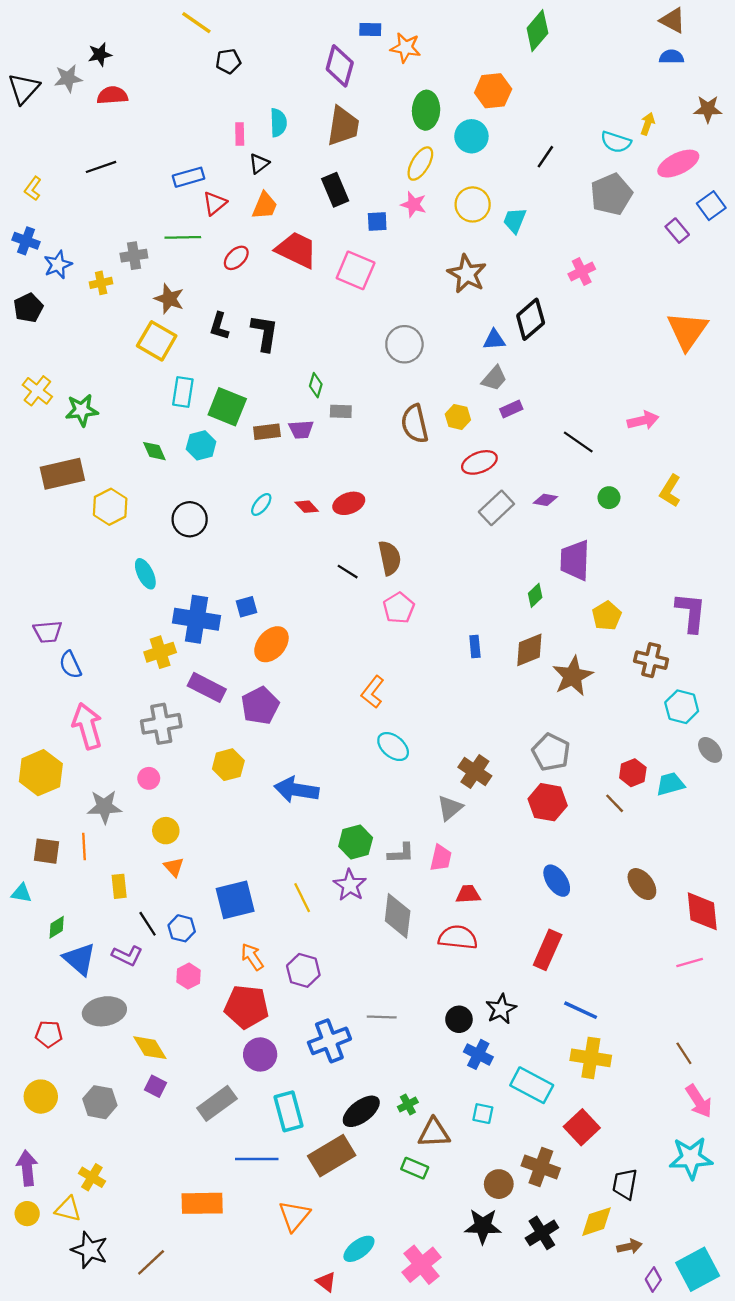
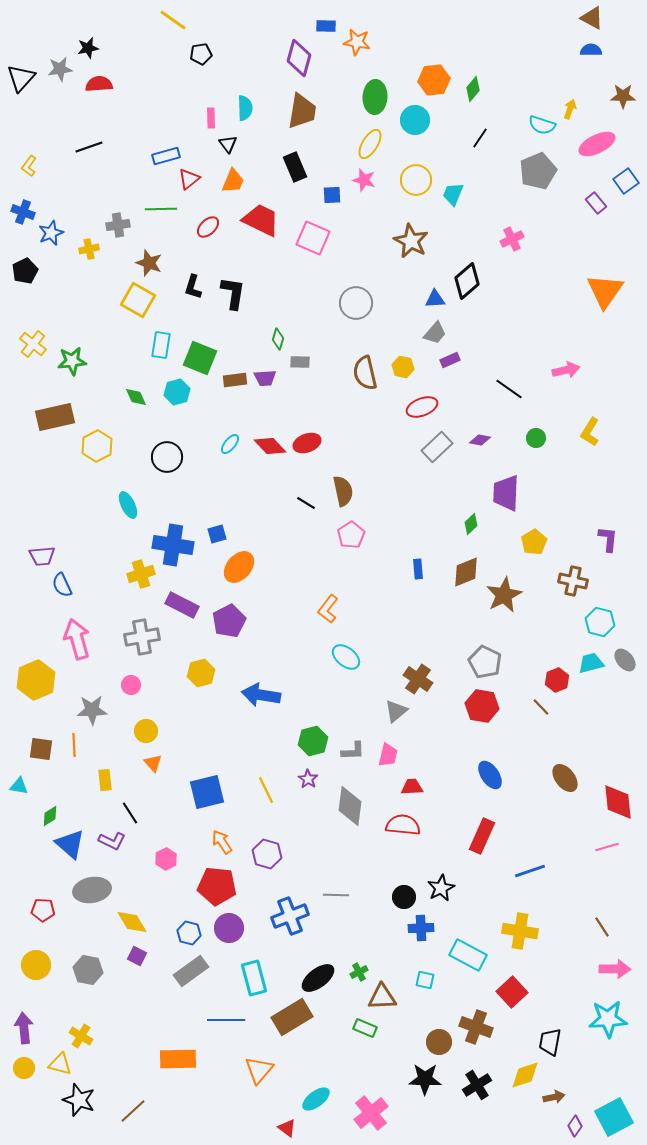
green diamond: (537, 31) -> (473, 89), moved, size x0.7
black triangle: (259, 164) -> (228, 144), turned -30
red diamond: (307, 507) -> (270, 446), size x1.5
purple L-shape: (691, 612) -> (608, 539), size x0.7
cyan trapezoid: (670, 784) -> (591, 663), moved
purple star: (350, 885) -> (308, 779), size x0.7
blue hexagon: (182, 928) -> (189, 933), moved
blue line: (581, 1010) -> (530, 871), moved, turned -44
blue cross: (478, 1054) -> (421, 928), turned -30
pink arrow: (699, 1101) -> (615, 969), turned -56

